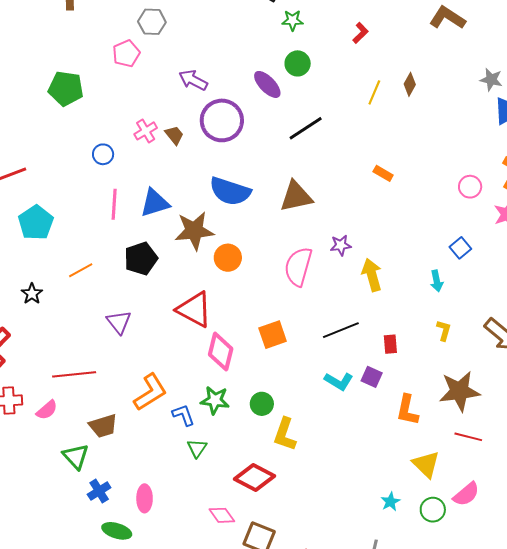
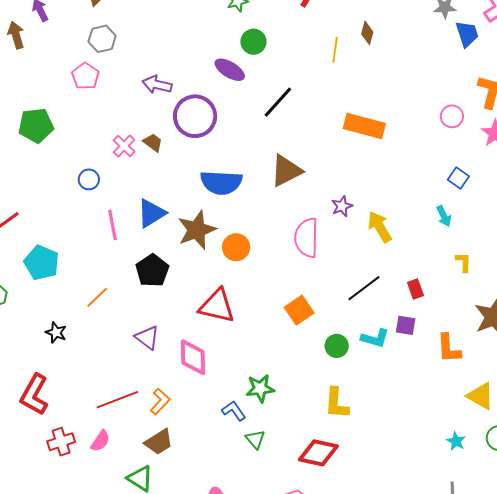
orange rectangle: (383, 173) -> (364, 126), size x2.0
pink diamond: (221, 352) -> (193, 357), moved
orange L-shape: (150, 392) -> (160, 402), moved, size x0.7
green circle: (262, 404) -> (337, 346), moved

